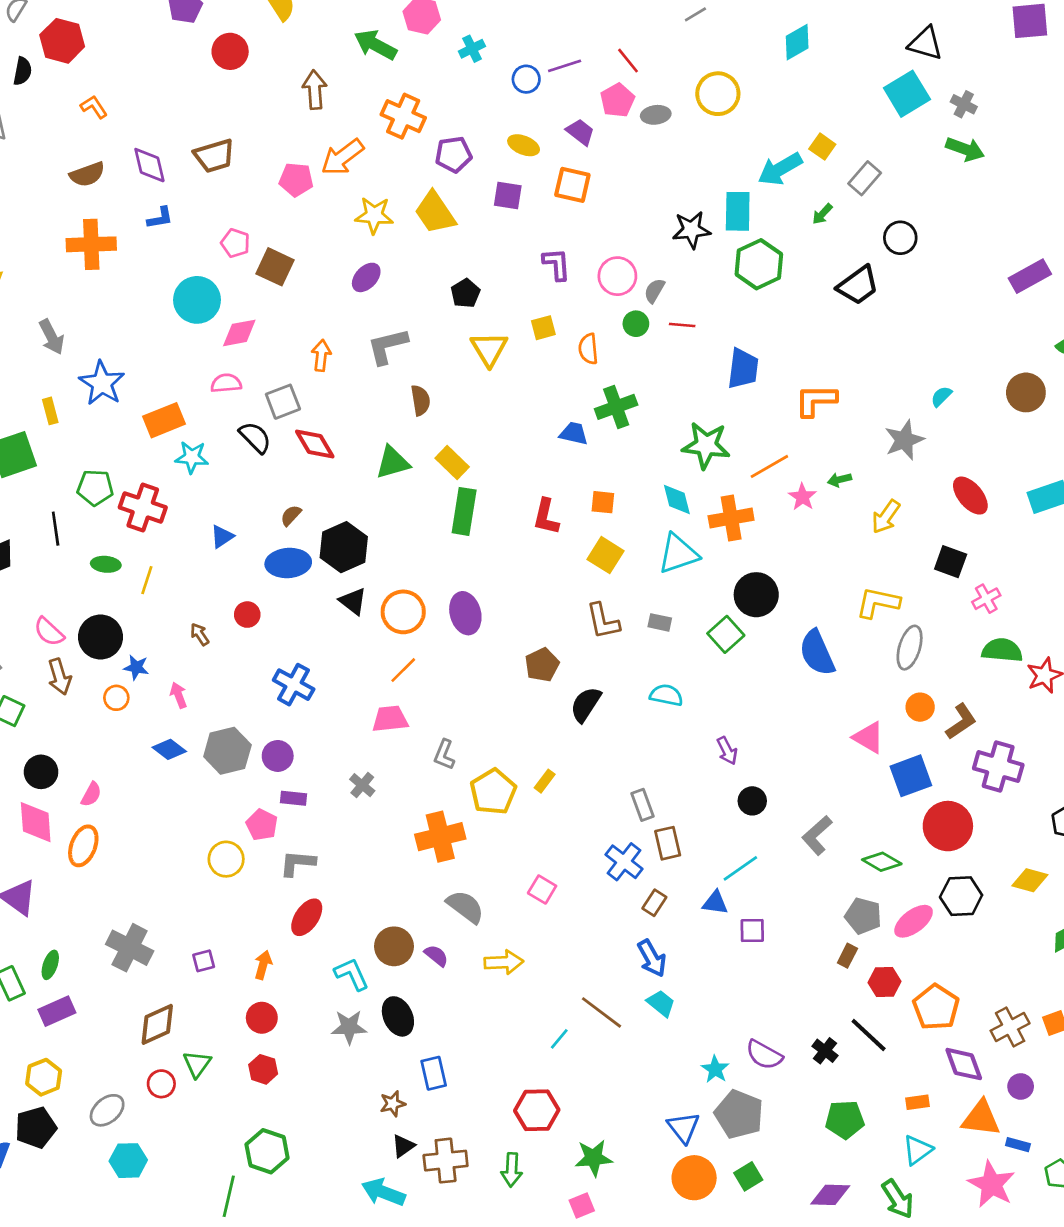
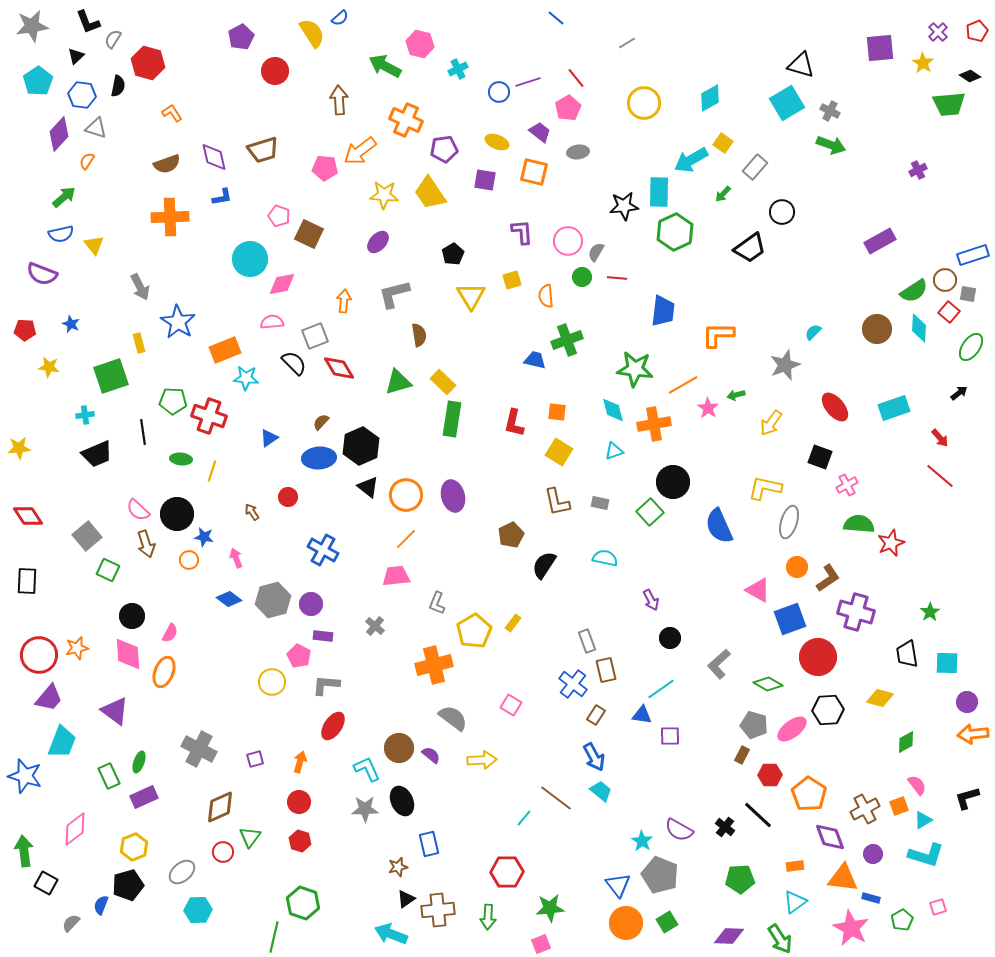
cyan diamond: (797, 42) -> (710, 98), moved
gray ellipse: (656, 115) -> (578, 152), moved
cyan triangle: (678, 554) -> (614, 451), size x0.6

